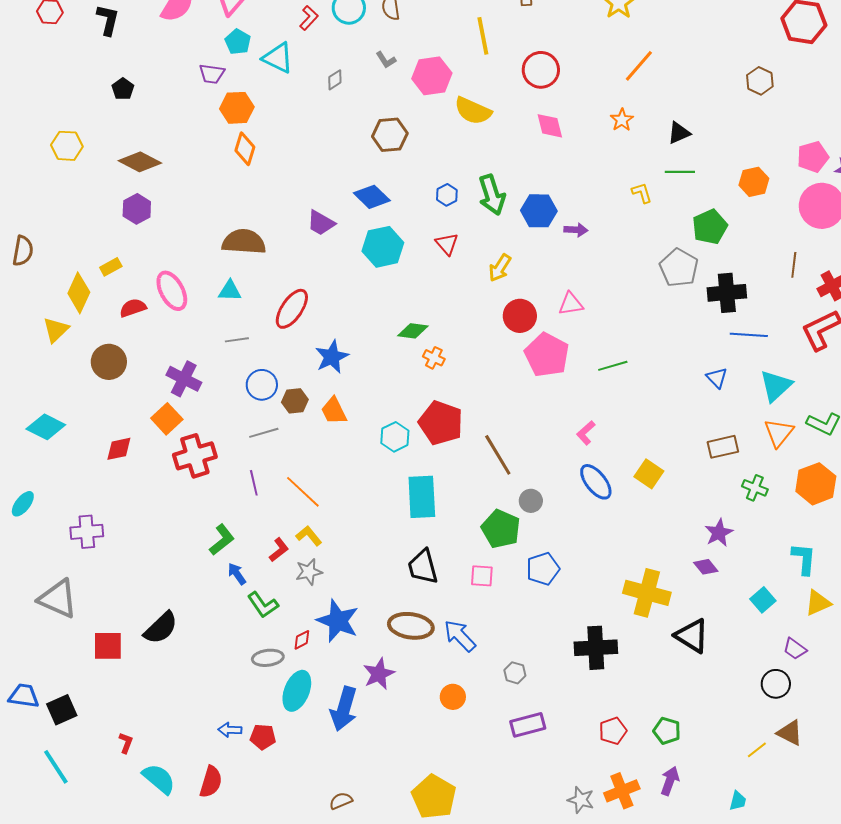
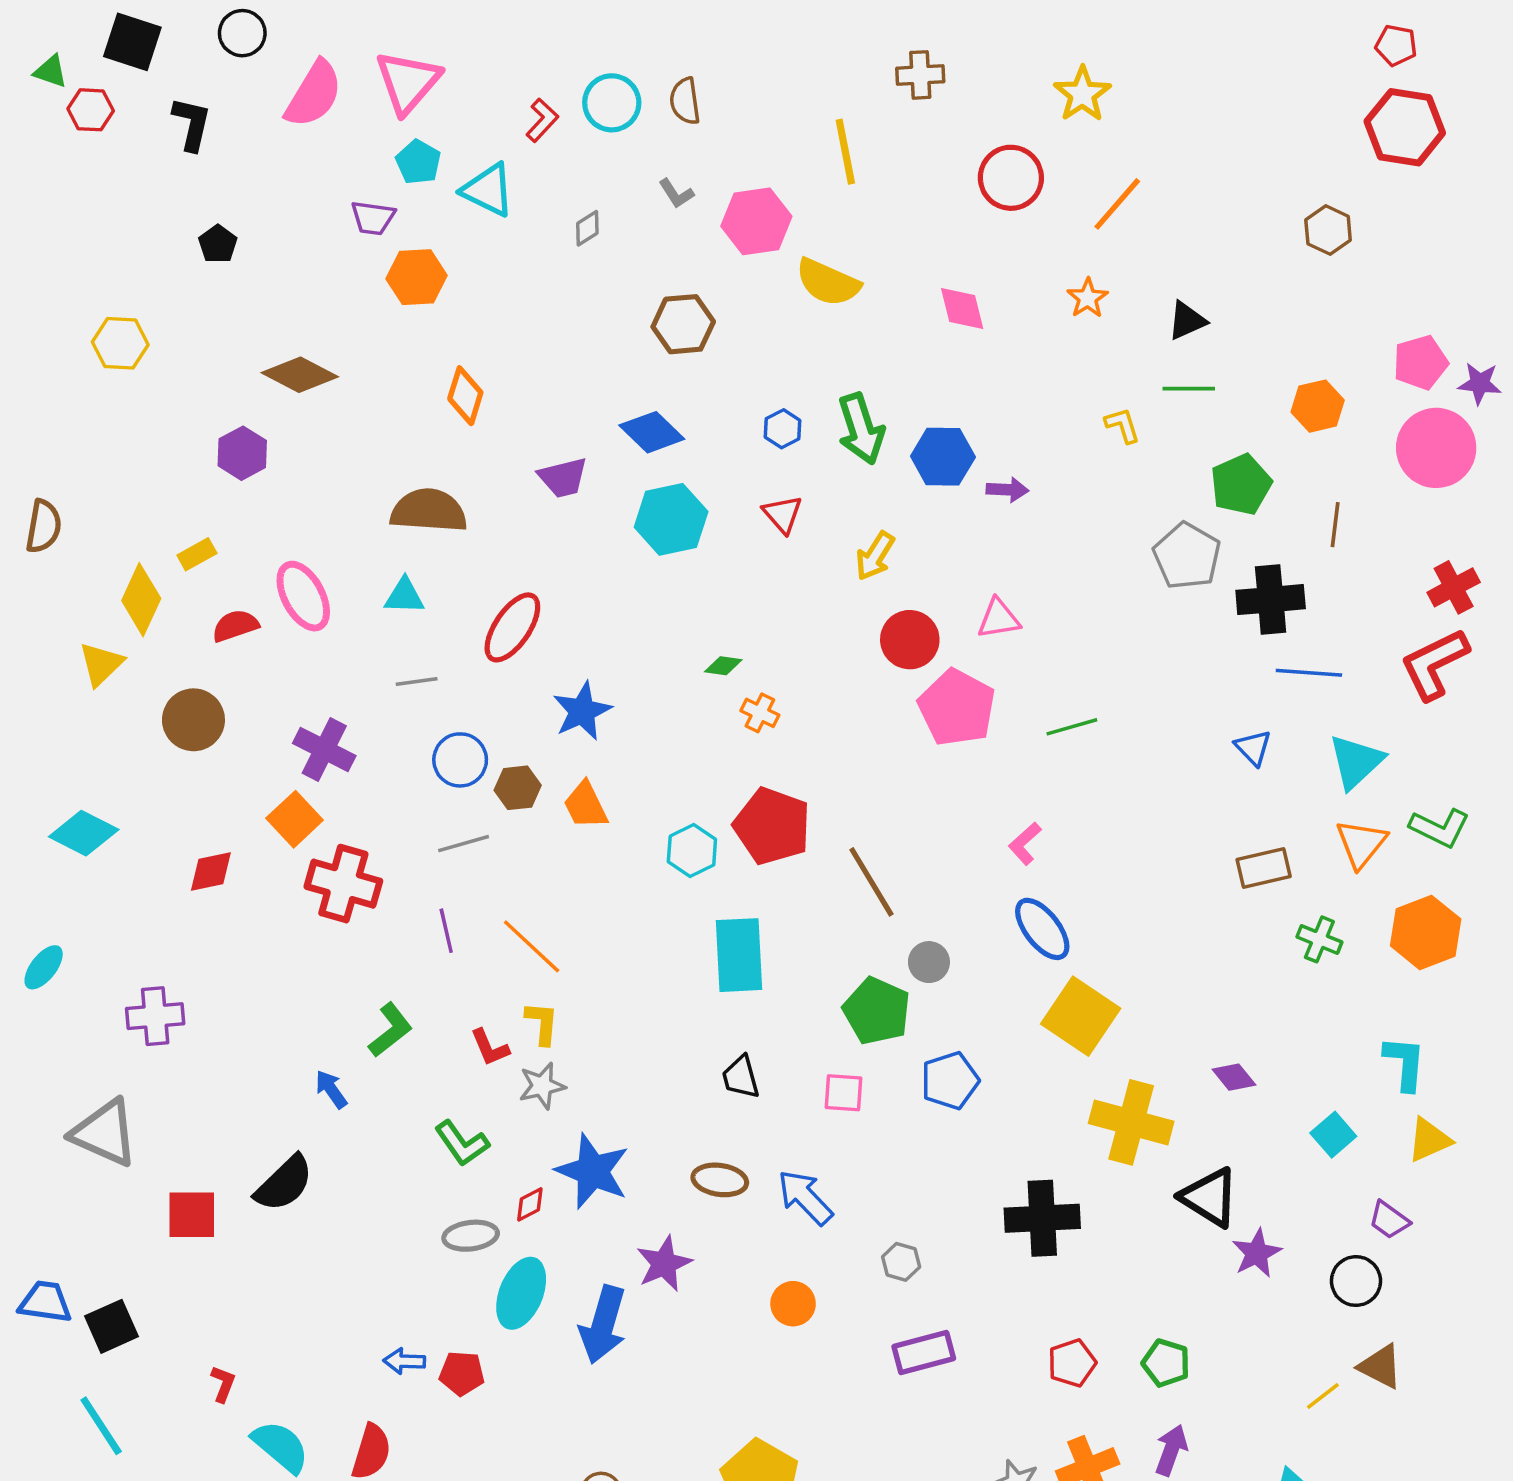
red circle: (541, 70) -> (1011, 178), moved
orange diamond: (245, 149) -> (465, 396), moved
brown diamond: (140, 162) -> (300, 375), moved
purple trapezoid: (321, 223) -> (563, 478), turned -44
brown line: (794, 265) -> (1335, 525), moved
green diamond: (413, 331) -> (723, 666), size x0.7
red cross: (195, 456) -> (343, 884), turned 33
yellow square: (649, 474) -> (1081, 1016), moved, size x1.5
purple star: (719, 533) -> (1257, 1253), moved
yellow L-shape: (309, 536) -> (542, 1023), turned 44
red L-shape: (279, 550) -> (490, 1047), turned 105
black trapezoid: (423, 567) -> (741, 1077), size x0.7
blue arrow: (237, 574) -> (331, 1089), moved
brown ellipse: (411, 626) -> (720, 1180), size x0.7

